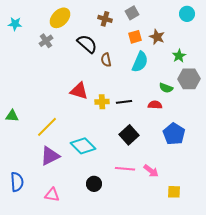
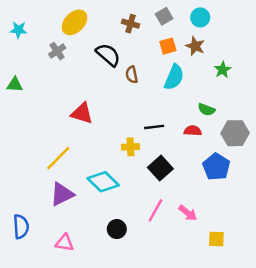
cyan circle: (187, 14) -> (200, 17), moved
gray hexagon: (189, 79) -> (235, 133), moved
red triangle: (79, 91) -> (82, 113), moved
yellow cross: (102, 102) -> (130, 147), moved
green triangle: (12, 116) -> (15, 85), moved
pink line: (125, 169) -> (155, 210), turned -66

